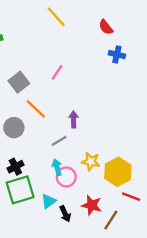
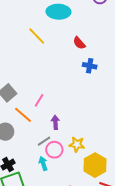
pink line: (57, 72) -> (39, 100), moved
yellow star: (91, 161) -> (77, 144), moved
pink circle: (66, 177) -> (54, 150), moved

